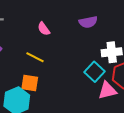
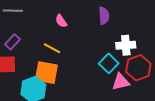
purple semicircle: (88, 22) -> (104, 16), turned -84
orange square: (30, 83) -> (46, 73), size x1.4

